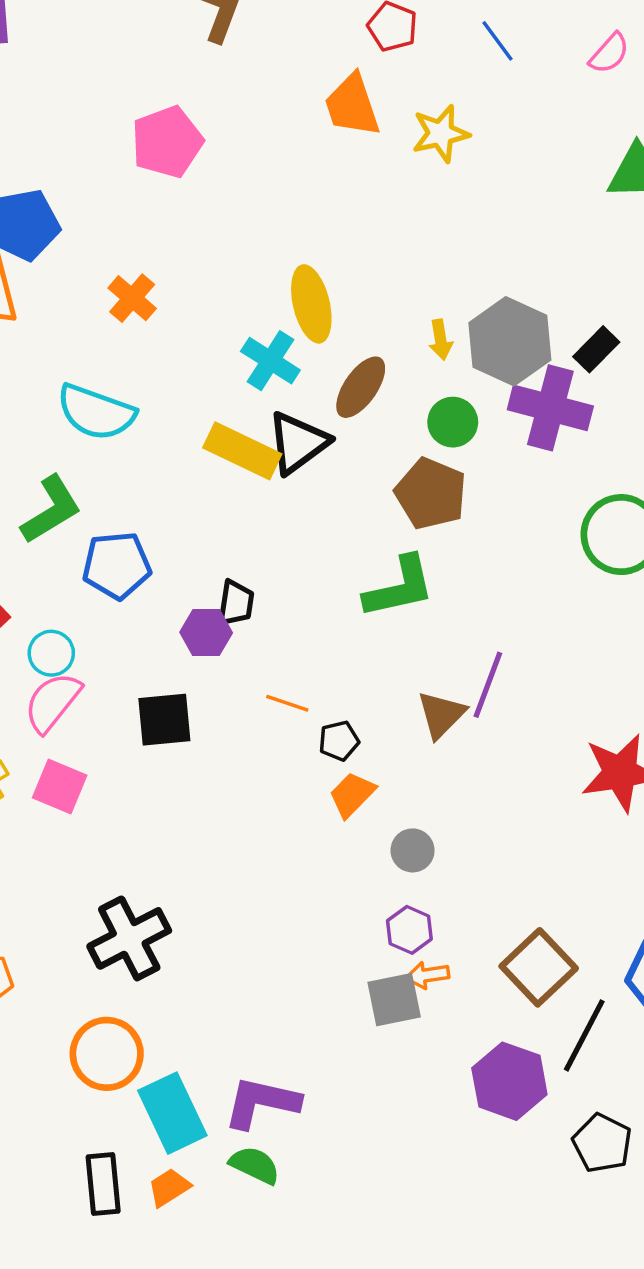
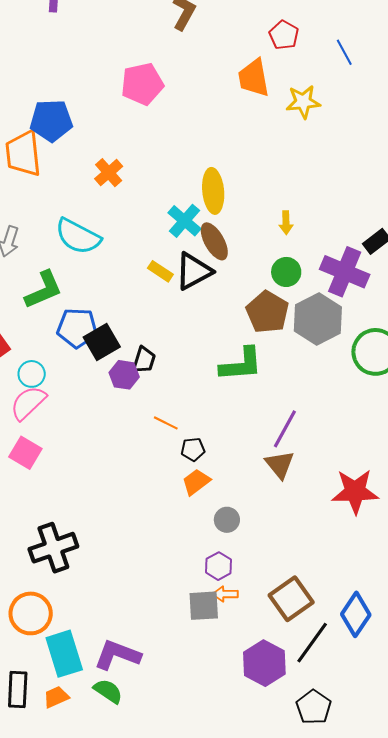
gray hexagon: (510, 341) -> (318, 319), moved
brown ellipse: (361, 387) -> (214, 241), moved, turned -72
yellow rectangle: (242, 451) -> (160, 271), size x0.6
brown triangle: (441, 715) -> (280, 465), moved, turned -32
black square: (164, 720) -> (102, 342), moved, turned -33

